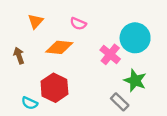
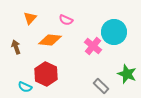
green star: (135, 81) -> (127, 74), moved

